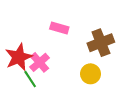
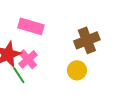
pink rectangle: (59, 28) -> (31, 26), moved, size x1.4

